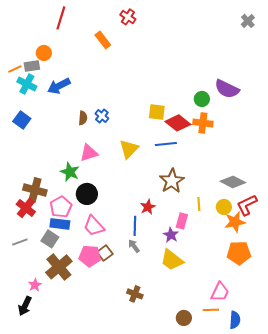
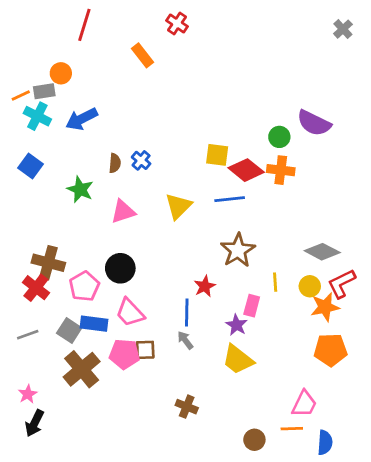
green star: (70, 172) -> (80, 189), moved
blue rectangle: (60, 224) -> (94, 324), moved
brown square: (105, 253) -> (145, 350), turned 35
pink star: (35, 285) -> (28, 394), moved

